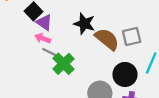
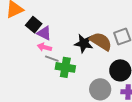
black star: (84, 24) -> (84, 43), moved
green cross: (64, 64) -> (65, 67), turned -30

